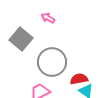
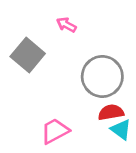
gray circle: (52, 62) -> (102, 76), moved

